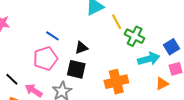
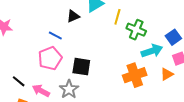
yellow line: (117, 22) -> (117, 17), turned 49
black triangle: (81, 48) -> (73, 16), moved
orange cross: (116, 82) -> (135, 75), moved

